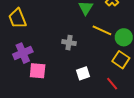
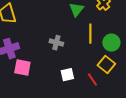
yellow line: (102, 30) -> (90, 34), turned 60
red line: (112, 84) -> (92, 80), moved

